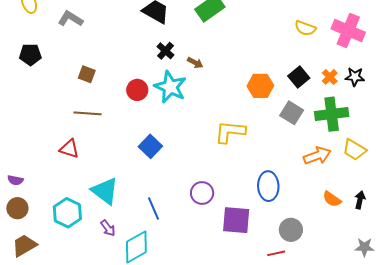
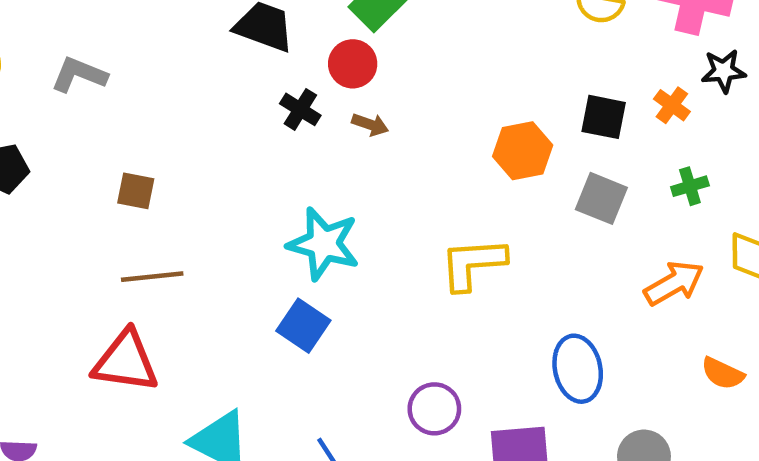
black square: (299, 77) -> (604, 117), turned -30
black star: (355, 77) -> (724, 71), moved
cyan star: (170, 87) -> (324, 244), moved
red circle: (137, 90) -> (353, 64), moved
green cross: (332, 114) -> (690, 186), size x0.5
red triangle: (69, 149) -> (126, 361), size x1.5

